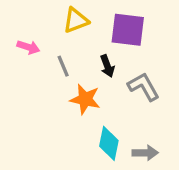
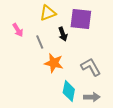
pink arrow: (28, 47) -> (18, 30), turned 40
black arrow: (107, 66) -> (63, 34), moved
gray L-shape: (144, 87) -> (91, 67), moved

